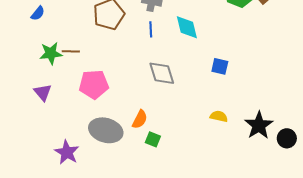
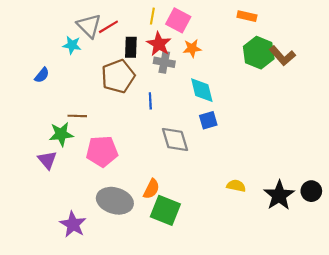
blue line: (151, 29) -> (150, 101), moved
green star: (51, 53) -> (61, 134), moved
blue square: (220, 66) -> (208, 120), moved, turned -30
black circle: (287, 138) -> (311, 191), moved
green square: (153, 139) -> (165, 210), size x1.8

